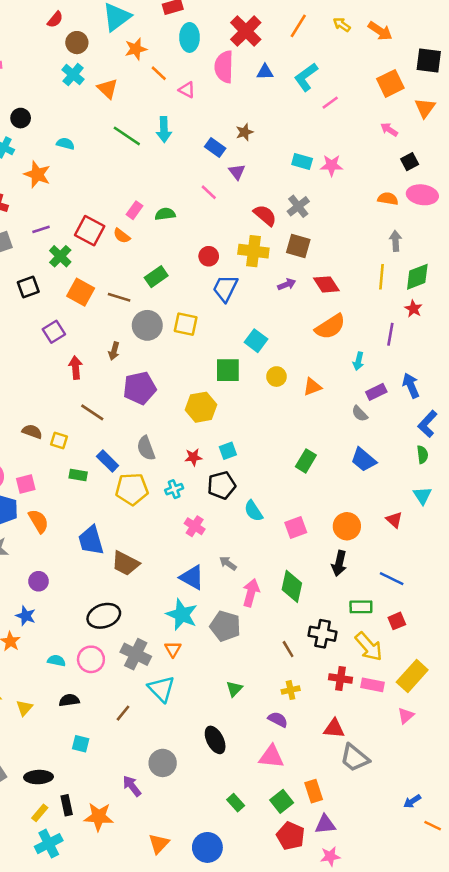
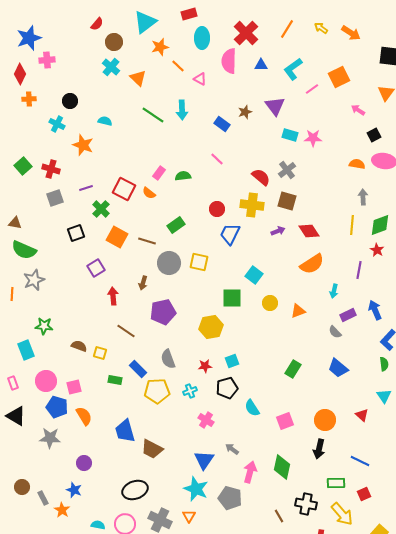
orange square: (390, 83) -> (339, 77), moved
purple triangle: (237, 172) -> (275, 106), moved, size x1.5
blue triangle: (192, 577) -> (204, 460), turned 35

